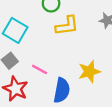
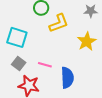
yellow star: (89, 72) -> (87, 41), moved

